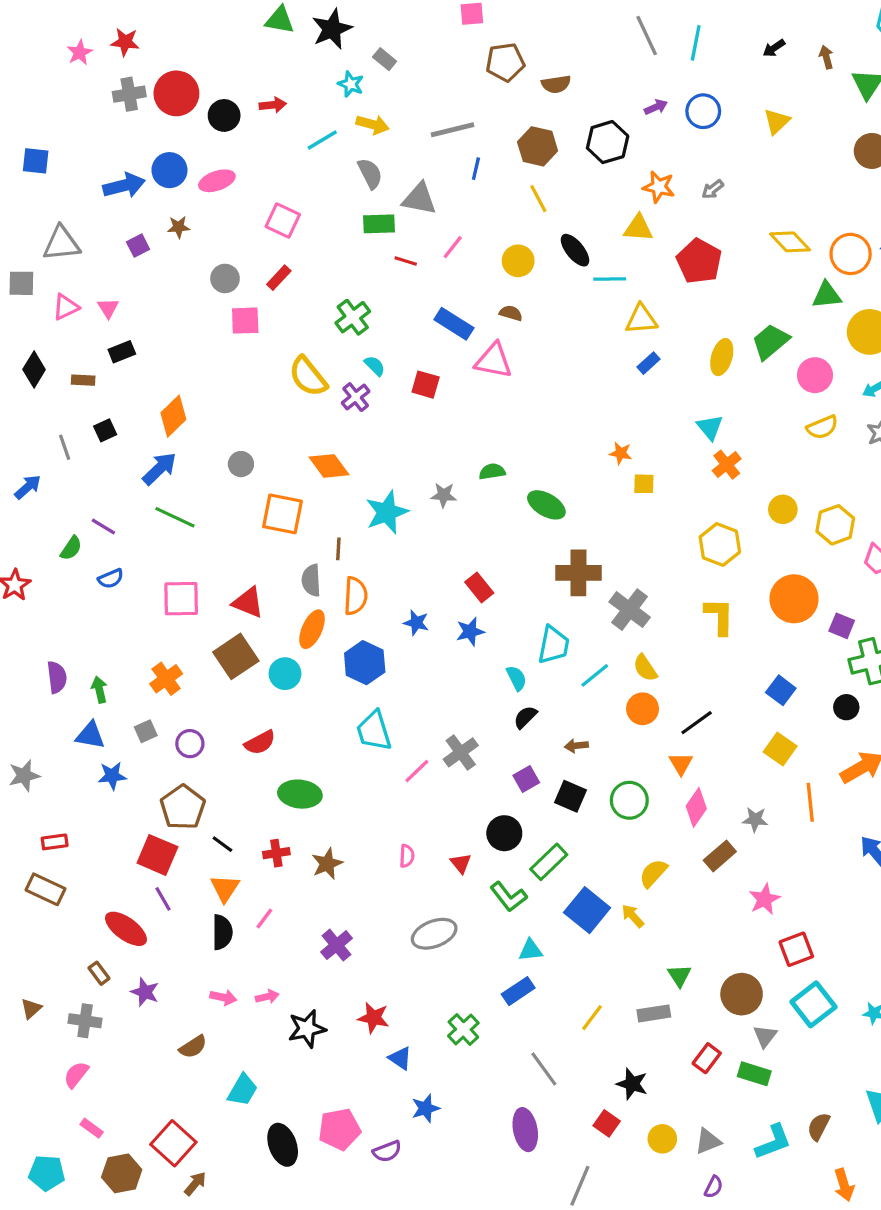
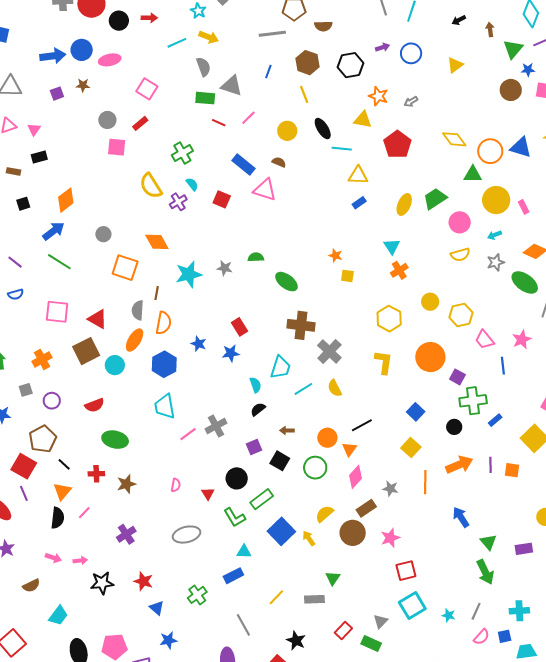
gray line: (452, 130) -> (272, 34), moved
orange circle: (643, 709) -> (327, 438), moved
brown circle: (742, 994) -> (353, 533), moved

